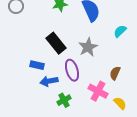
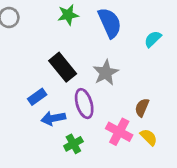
cyan semicircle: (120, 31) -> (153, 39), moved
blue rectangle: (37, 65) -> (37, 97), turned -48
yellow semicircle: (120, 103) -> (149, 137), moved

